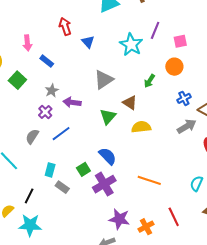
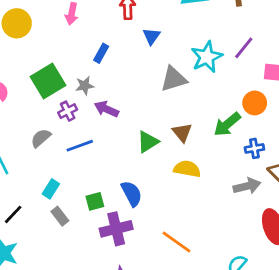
blue rectangle: (47, 61) -> (101, 53), moved, turned 64
green square: (17, 80) -> (48, 81), moved, size x1.4
gray triangle: (104, 80) -> (174, 79), moved
green arrow: (149, 81) -> (227, 124), moved, size x1.5

